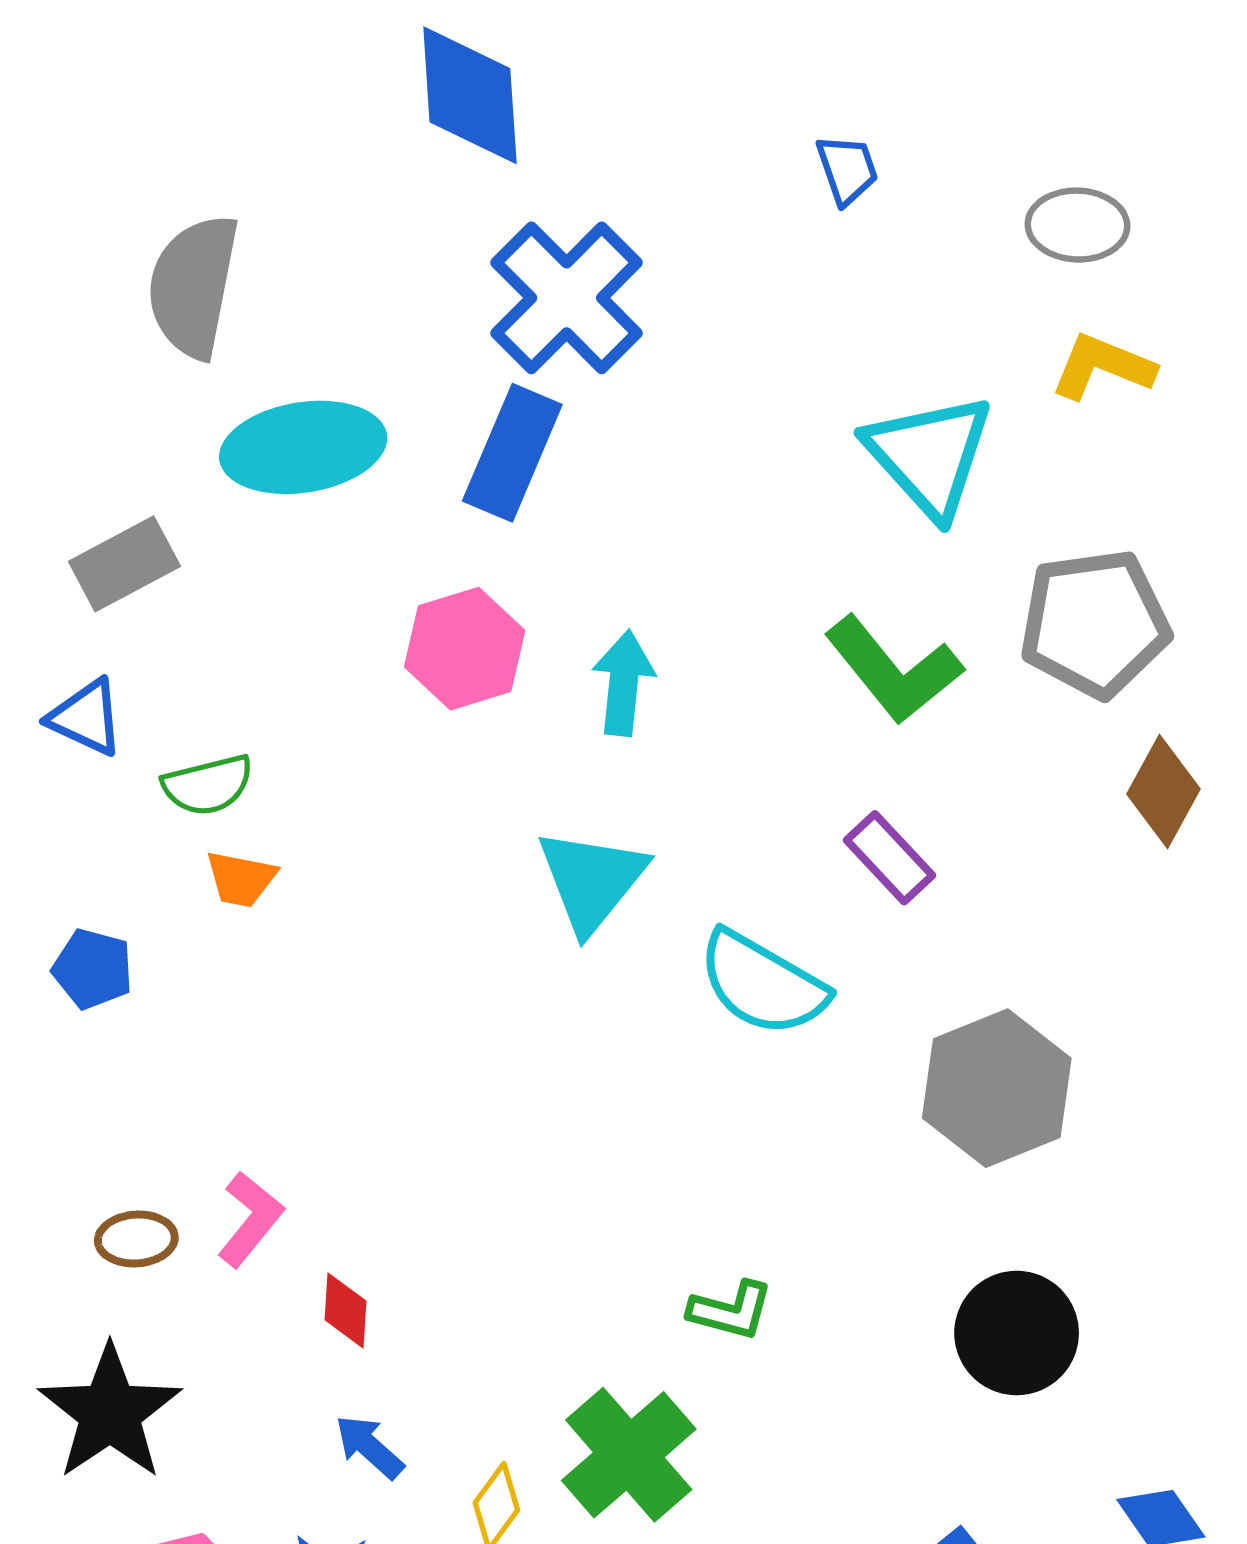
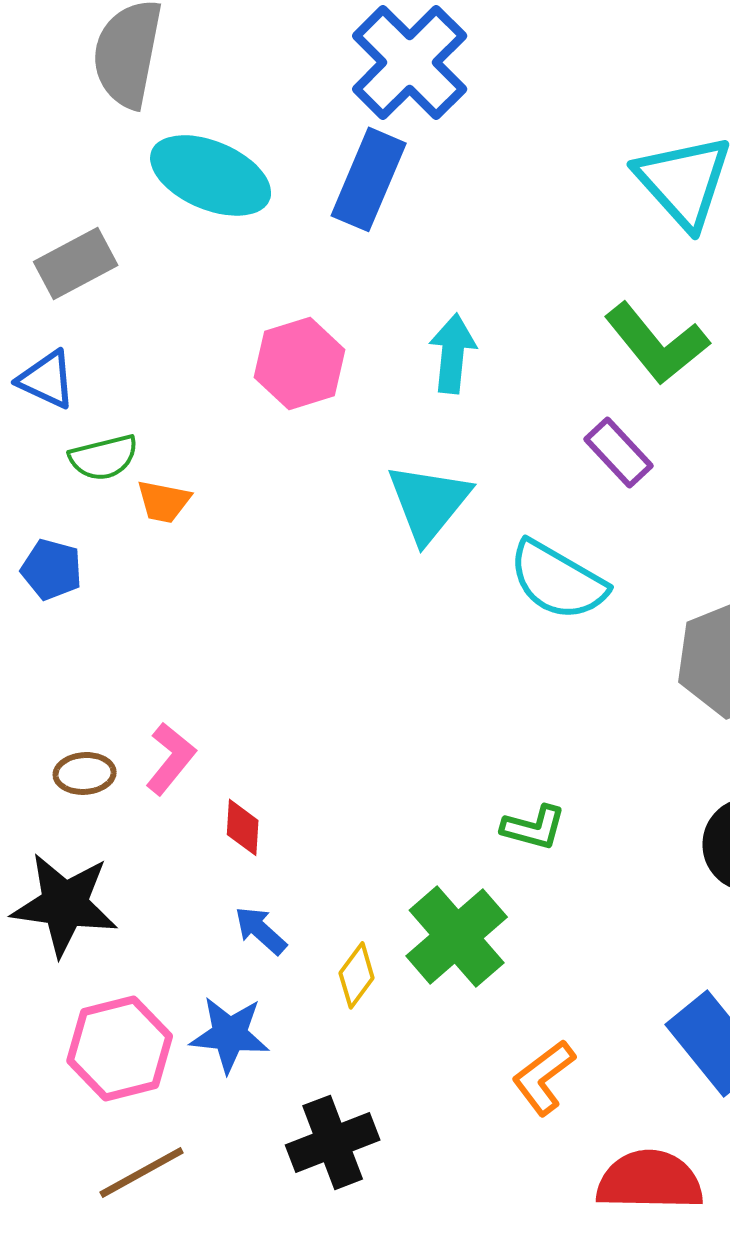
cyan ellipse: (303, 447) -> (211, 175), turned 32
pink hexagon: (465, 649) -> (300, 363), moved
green semicircle: (208, 785) -> (104, 457), moved
purple rectangle: (890, 858) -> (619, 452), moved
black star: (110, 1412) -> (65, 904), turned -30

